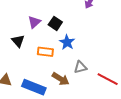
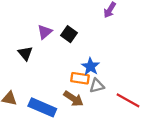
blue star: (67, 42) -> (90, 66), moved
orange rectangle: (45, 52) -> (80, 78), moved

